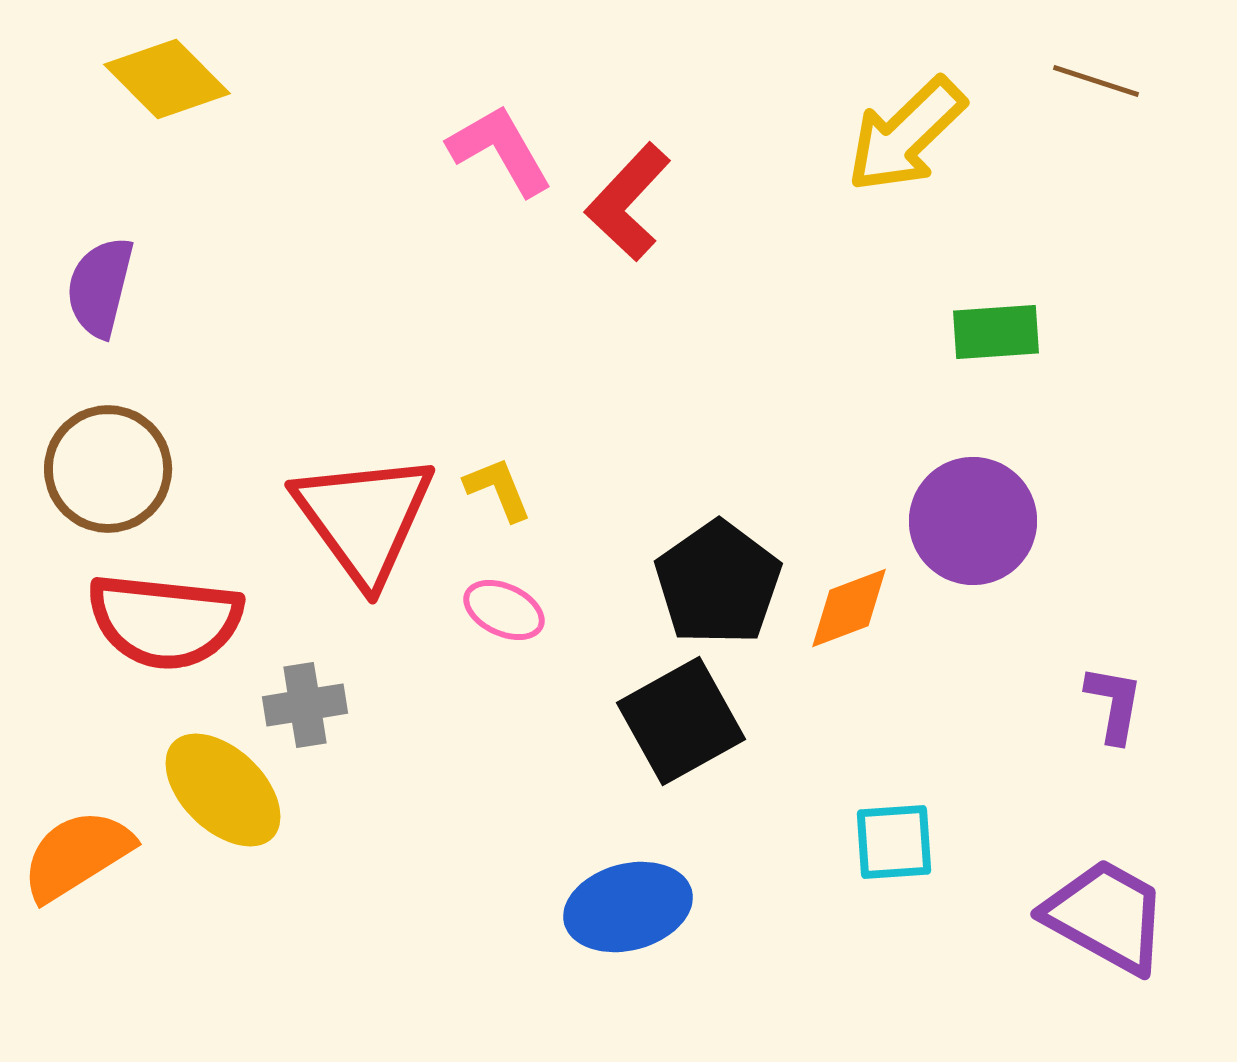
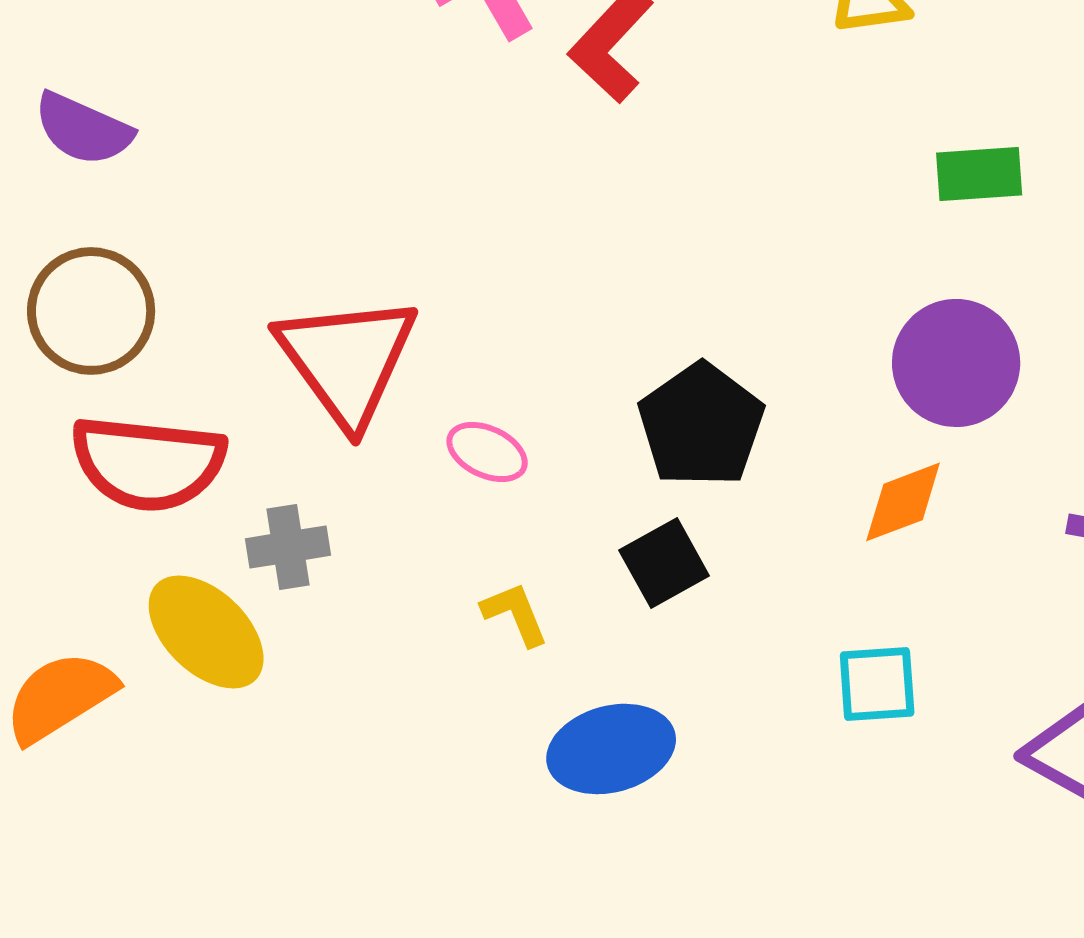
purple semicircle: (100, 287) -> (83, 129), turned -80
yellow L-shape: (498, 489) -> (515, 614), moved
orange diamond: (849, 608) -> (903, 502), moved
black square: (681, 721) -> (664, 563), size x0.7

